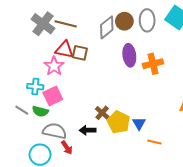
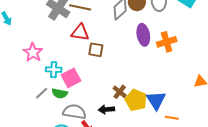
brown square: (80, 53) -> (96, 50), moved
pink star: (54, 66) -> (33, 52), moved
gray line: (22, 110) -> (42, 93), turned -72
blue triangle: (139, 123) -> (156, 100), size x1.5

